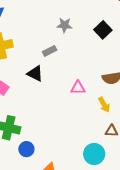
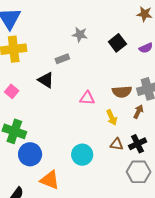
blue circle: (26, 149) -> (30, 154), size x1.5
cyan circle: (94, 154) -> (82, 155), moved

